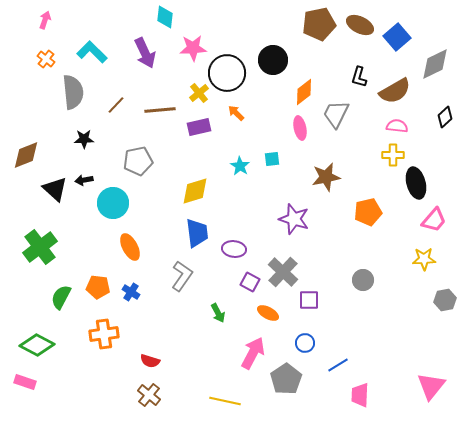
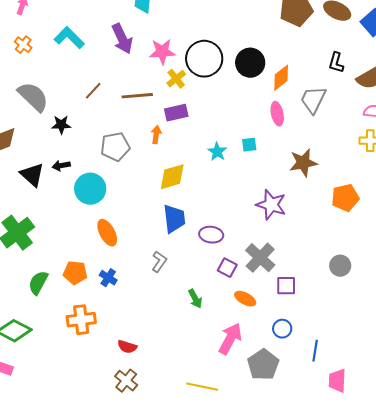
pink star: (193, 48) -> (162, 52), moved
black circle: (273, 60) -> (250, 63), moved
gray semicircle: (73, 92) -> (33, 97), moved, turned -40
orange arrow: (236, 113) -> (156, 135), moved, turned 54
gray L-shape: (182, 276) -> (159, 262), size x0.7
blue line: (338, 365) -> (315, 351), turned -50

